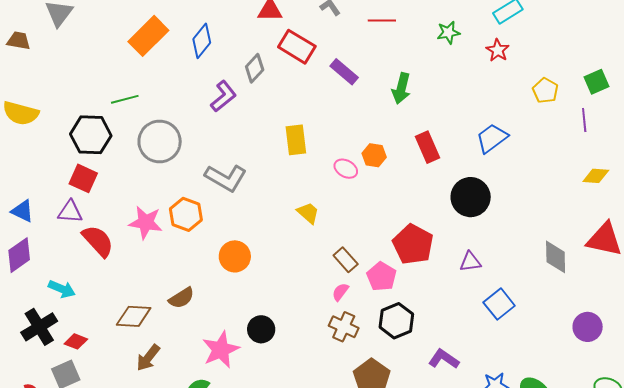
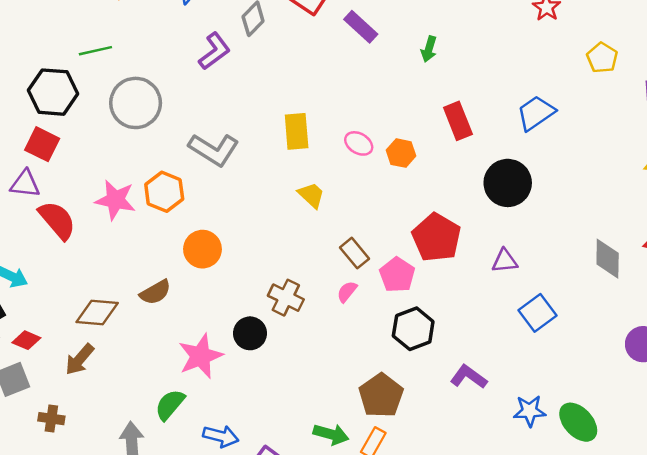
green arrow: (401, 88) -> (429, 49), size x0.7
yellow rectangle: (296, 140) -> (297, 131), moved
orange hexagon: (374, 155) -> (401, 153), moved
orange circle: (235, 256) -> (202, 249), moved
brown cross: (344, 327) -> (286, 298), moved
brown arrow: (148, 358) -> (80, 359), moved

